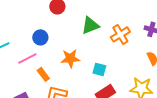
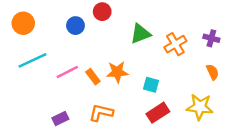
blue circle: (40, 37) -> (75, 26), moved
orange rectangle: (43, 74) -> (93, 77), moved

